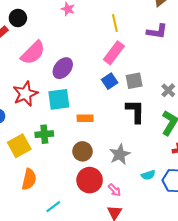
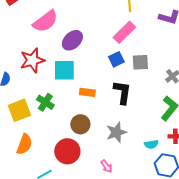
black L-shape: (135, 111) -> (122, 92), moved
green cross: (44, 134) -> (45, 102), turned 30
cyan semicircle: (148, 175) -> (151, 144), moved
red circle: (90, 180) -> (67, 151), moved

